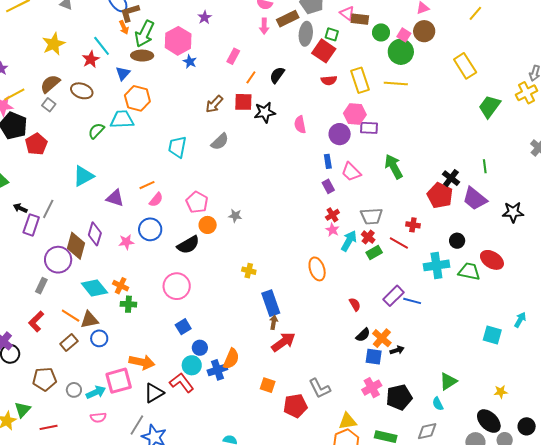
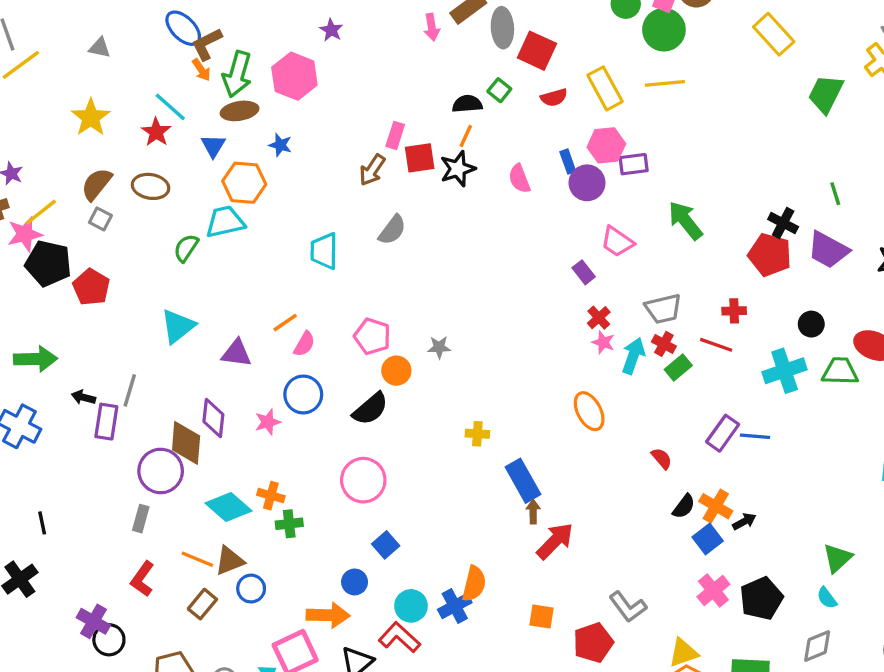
green square: (332, 34) -> (499, 90), moved, turned 32
pink rectangle: (233, 56) -> (395, 135), moved
blue star: (190, 62) -> (280, 145), moved
black semicircle: (277, 75) -> (467, 104), turned 60
orange line: (251, 77) -> (466, 136), moved
blue rectangle: (328, 161) -> (568, 161), moved
blue circle: (200, 348) -> (355, 582), moved
blue square: (374, 357) -> (708, 539), turned -36

